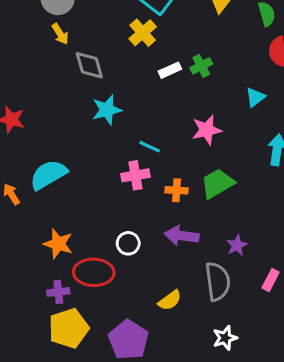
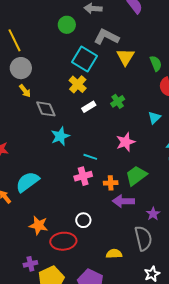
white rectangle: (170, 70) -> (89, 107), moved
purple arrow: (182, 236) -> (123, 201), moved
purple cross: (58, 292) -> (30, 264), moved
yellow semicircle: (170, 300) -> (114, 254), turned -140

